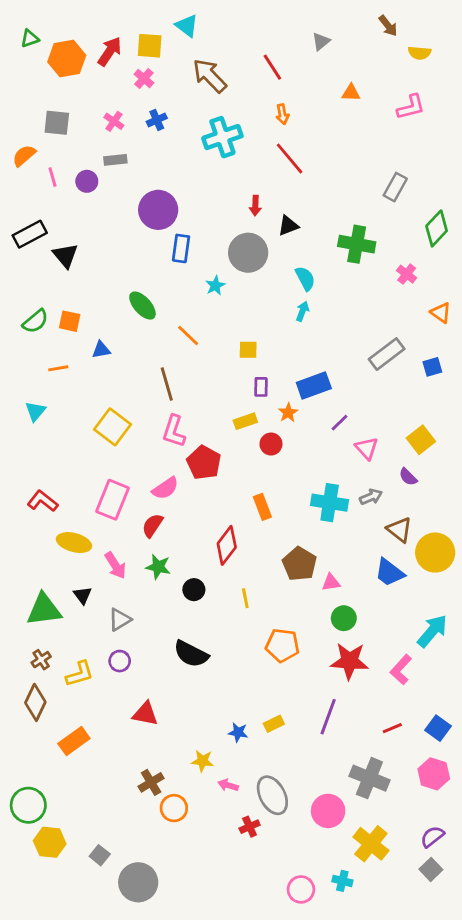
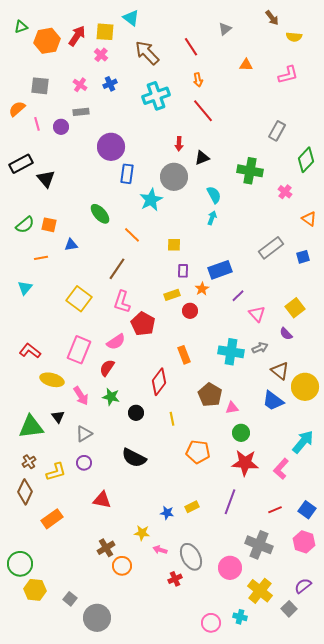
cyan star: (215, 286) -> (151, 200), size x1.6
brown line: (167, 384) -> (117, 269), turned 50
gray square: (431, 869) -> (289, 609), moved

